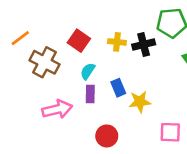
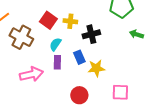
yellow cross: (117, 42) -> (70, 21), moved
black cross: (144, 44) -> (91, 34), moved
red circle: (107, 136) -> (79, 95), moved

